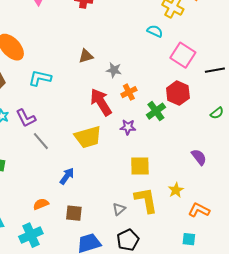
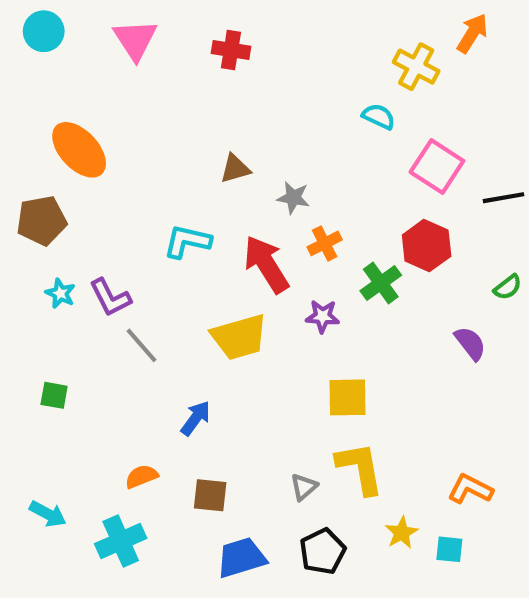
cyan L-shape: (40, 78) -> (187, 241), moved
purple semicircle: (199, 157) -> (470, 343), moved
yellow star: (176, 190) -> (402, 533), moved

